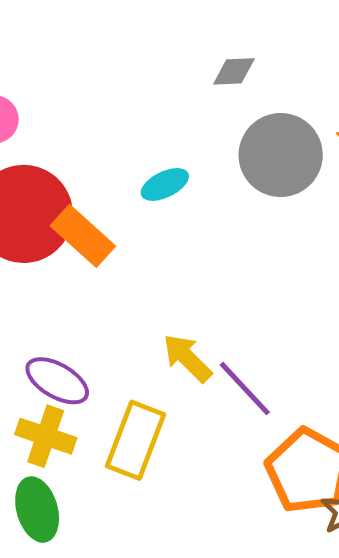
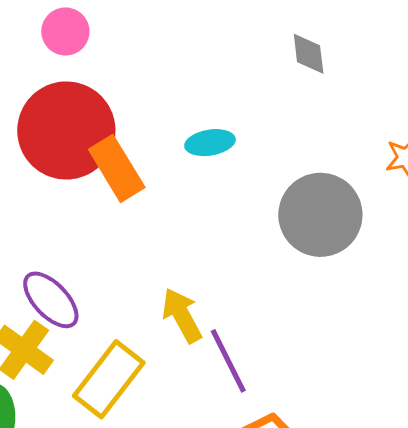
gray diamond: (234, 71) -> (309, 54), turned 69
gray circle: (281, 155) -> (320, 215), moved

